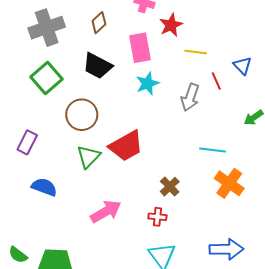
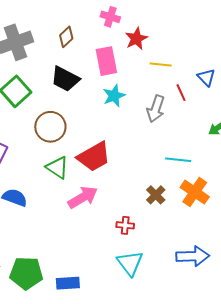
green triangle: (88, 157) -> (57, 167), turned -40
brown cross: (170, 187) -> (156, 195), moved
pink arrow: (106, 212) -> (83, 197), moved

